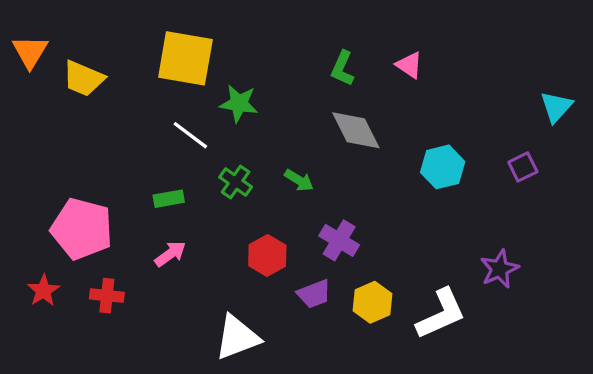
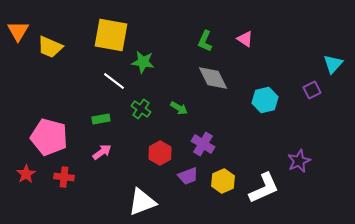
purple square: (523, 167) -> (312, 90), moved

